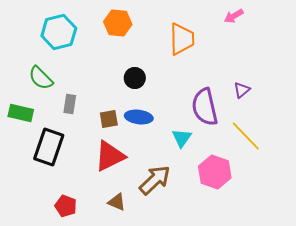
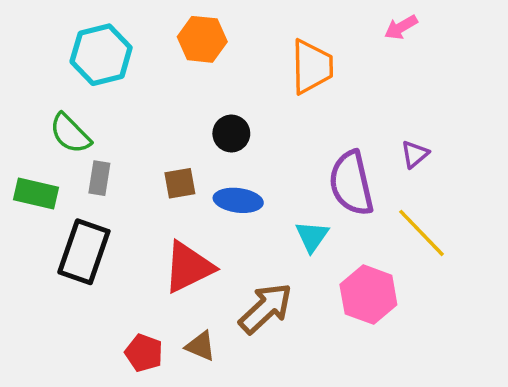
gray rectangle: (70, 104) -> (99, 178), moved
brown square: (109, 119) -> (180, 183), moved
red pentagon: (66, 206) -> (144, 353), moved

